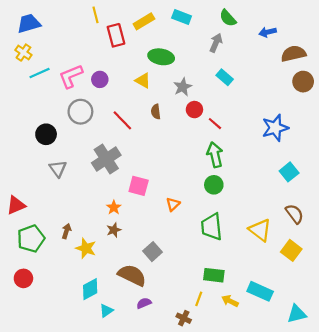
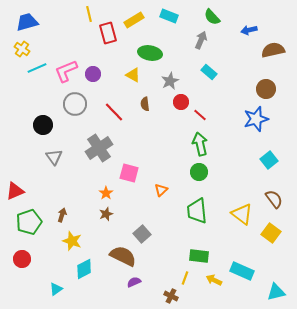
brown circle: (303, 82) -> (266, 89), moved
yellow star: (86, 248) -> (72, 241), moved
cyan triangle: (106, 311) -> (56, 289), moved

